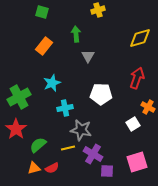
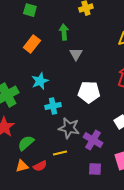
yellow line: (68, 148) -> (60, 153), moved
purple cross: (93, 154) -> (93, 140), moved

